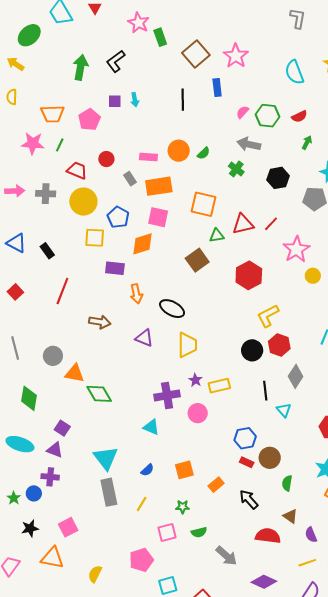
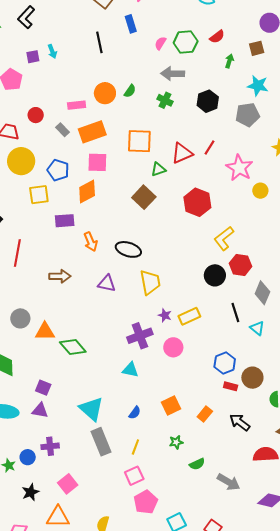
purple cross: (50, 477) -> (50, 446), moved
pink square: (167, 532) -> (134, 476), moved

